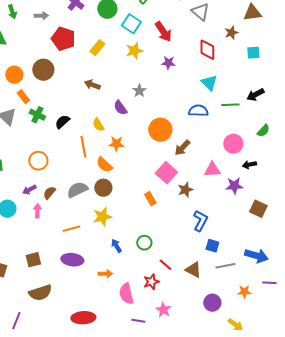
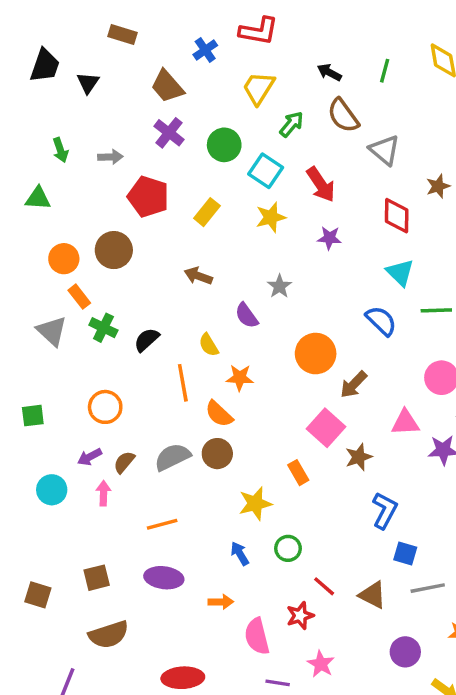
blue semicircle: (198, 111) -> (381, 321), turned 42
yellow star: (102, 217) -> (255, 504), moved

